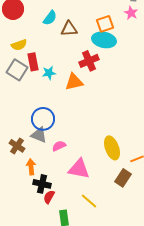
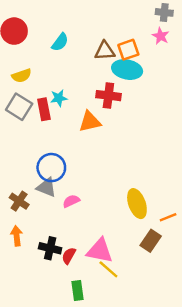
brown triangle: (69, 29) -> (105, 51), moved
red cross: (89, 61) -> (108, 96), turned 30
red rectangle: (33, 62) -> (44, 109), moved
cyan star: (49, 73) -> (59, 98), moved
orange arrow: (31, 167) -> (17, 236), moved
pink triangle: (79, 169) -> (100, 251), moved
red semicircle: (49, 197) -> (69, 256), moved

